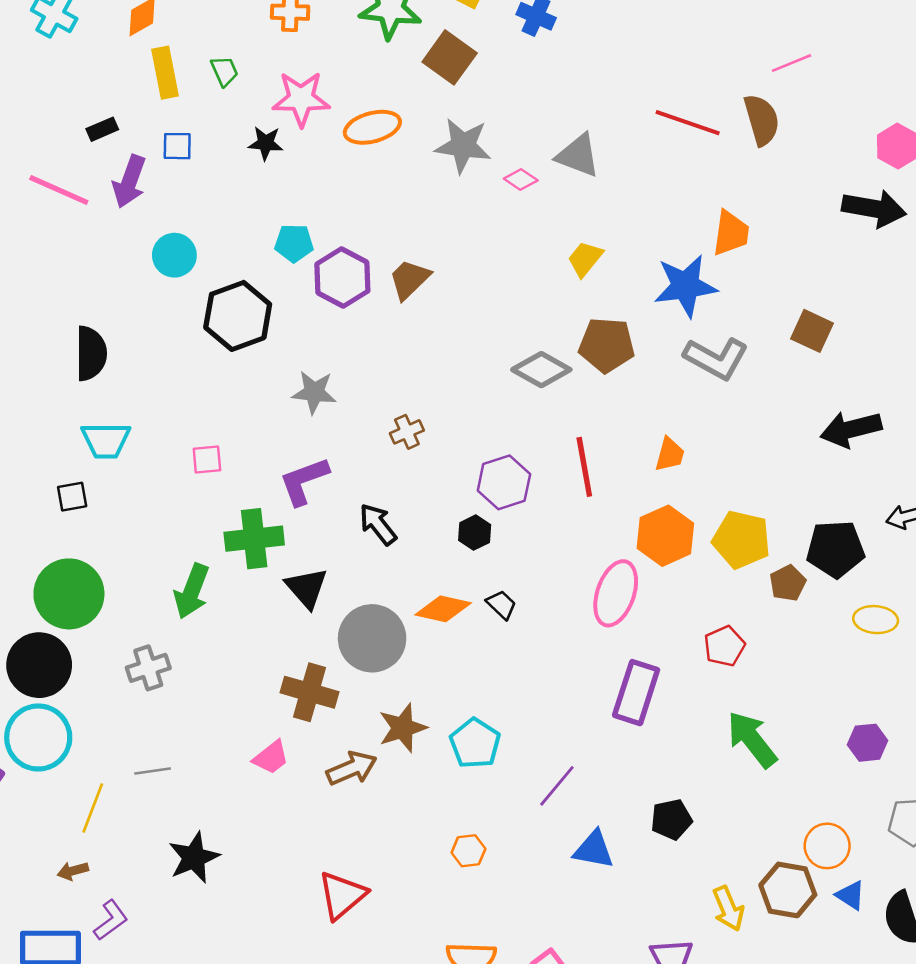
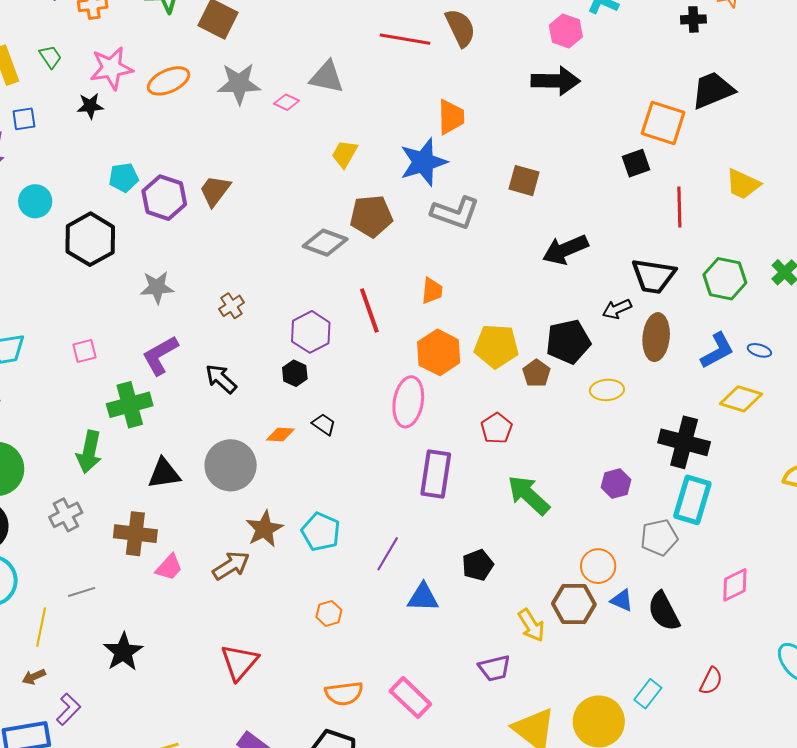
black triangle: (307, 588) -> (164, 473), moved, turned -48
orange diamond: (443, 609) -> (280, 435), size x0.7
brown cross: (309, 692) -> (135, 534), moved

